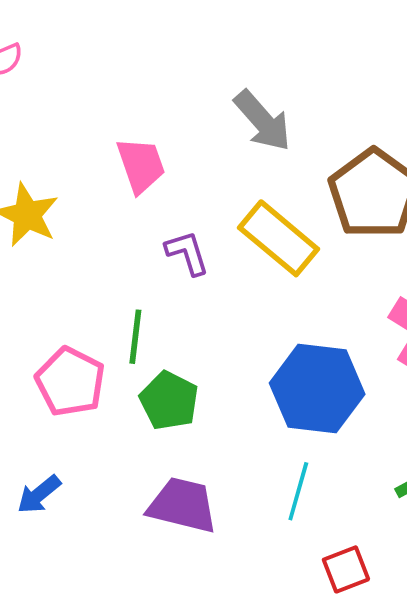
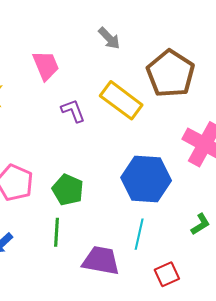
gray arrow: (263, 121) -> (109, 38), size x0.7
green line: (135, 337) -> (56, 232), moved
purple trapezoid: (182, 505) -> (101, 261), moved

